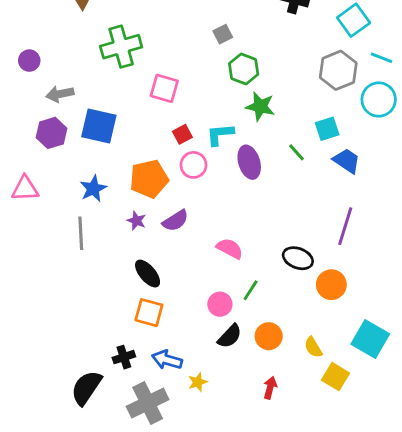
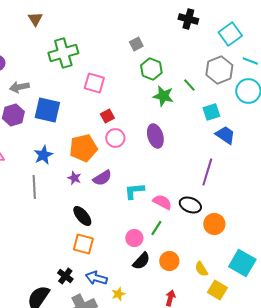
cyan L-shape: (220, 134) -> (134, 191), moved
green line: (297, 152) -> (189, 85), moved
purple line: (345, 226) -> (207, 172), moved
pink semicircle: (230, 248) -> (162, 202), moved
black cross: (124, 357) -> (65, 276), turned -35

